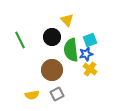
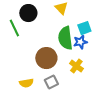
black circle: (52, 37) -> (28, 13), moved
yellow cross: (90, 69) -> (76, 66), moved

